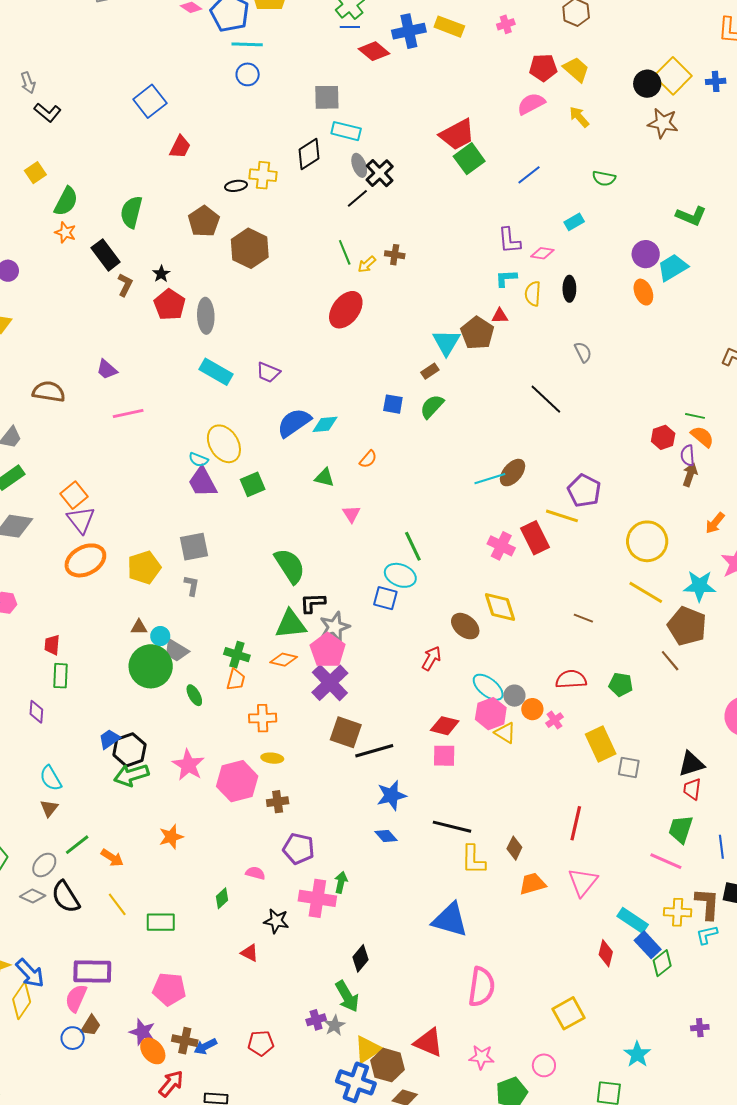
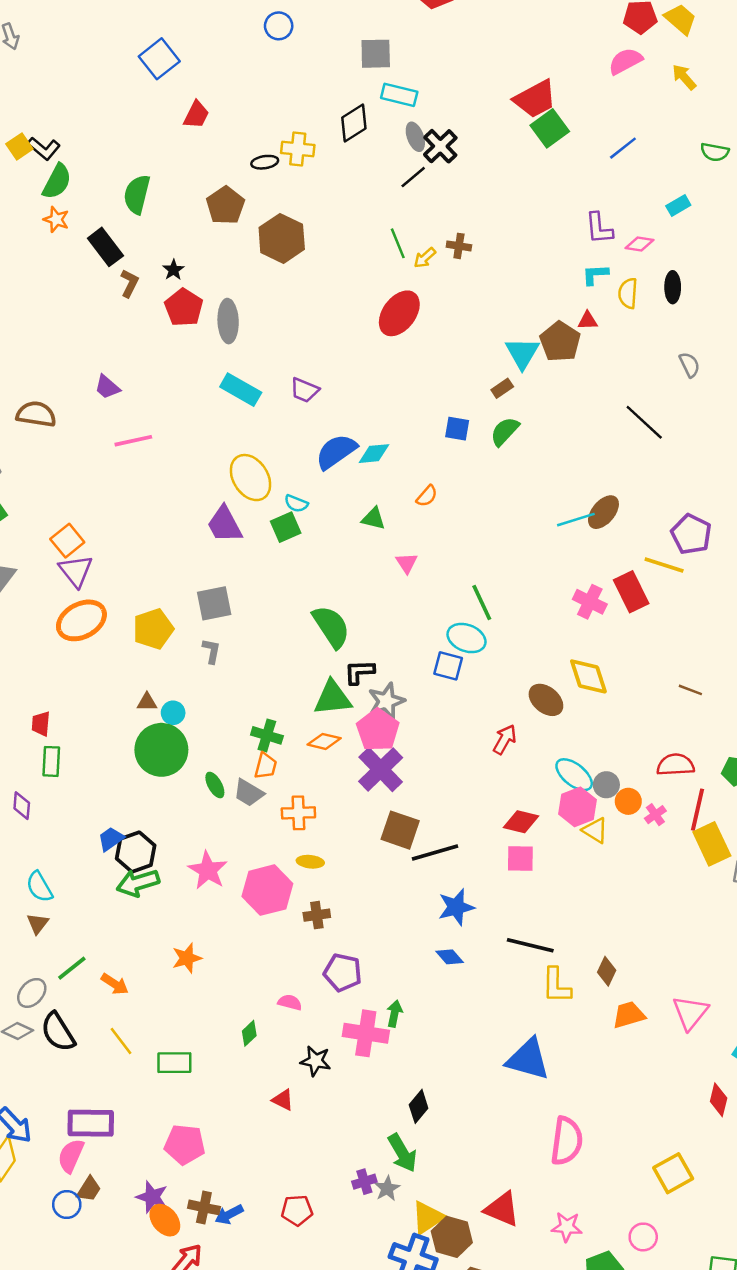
black L-shape: (48, 113) -> (44, 148), moved
cyan semicircle: (198, 460) -> (296, 503), moved
gray trapezoid: (176, 650) -> (249, 793), moved
red line: (576, 823) -> (698, 810), moved

